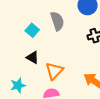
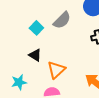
gray semicircle: (57, 21) -> (62, 20), turned 60

